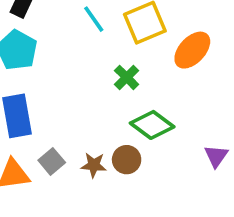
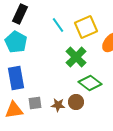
green cross: (127, 77) -> (76, 57), size x1.5
gray square: (52, 161) -> (35, 103), turned 32

